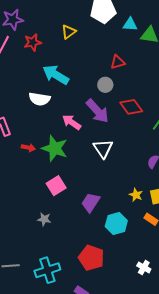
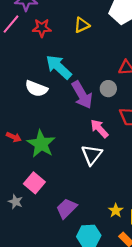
purple arrow: (97, 111) -> (82, 95), moved
pink arrow: (72, 122) -> (99, 129), moved
pink square: (56, 186) -> (34, 183), turned -30
gray star: (44, 219) -> (16, 202), moved

